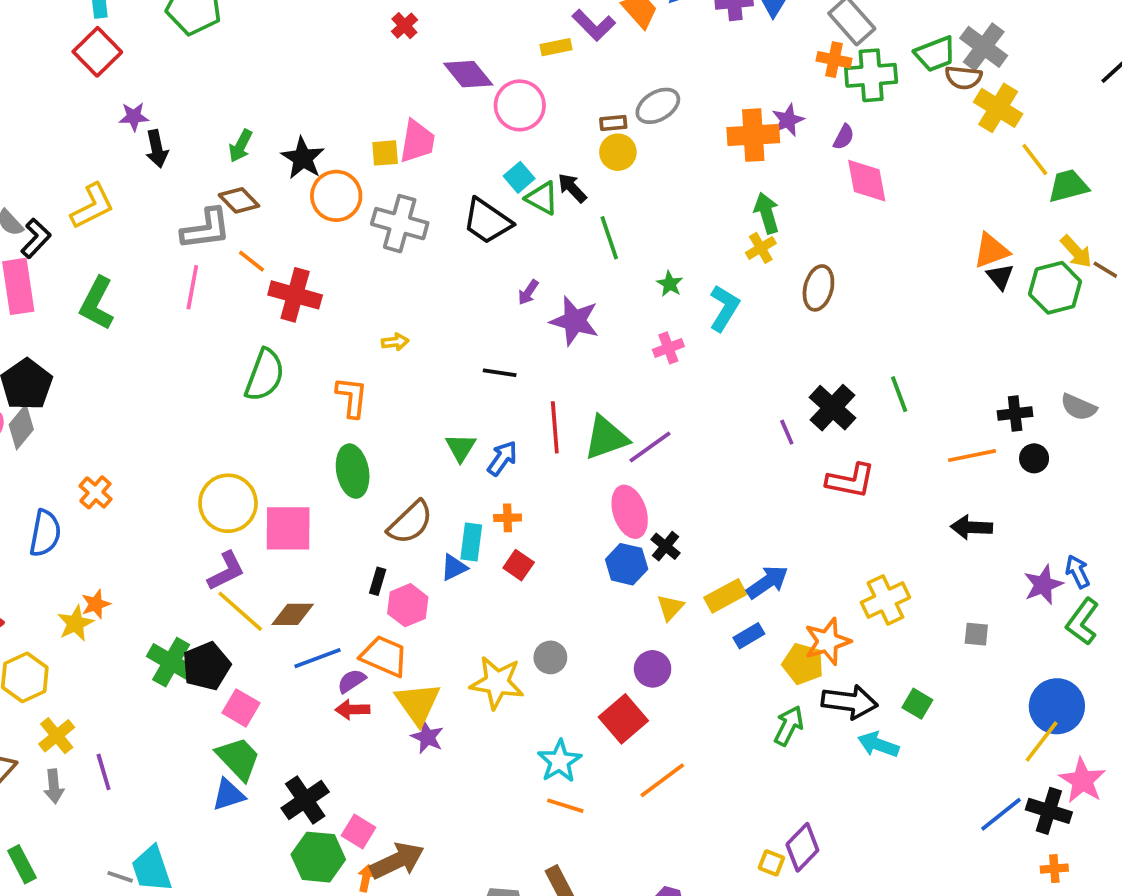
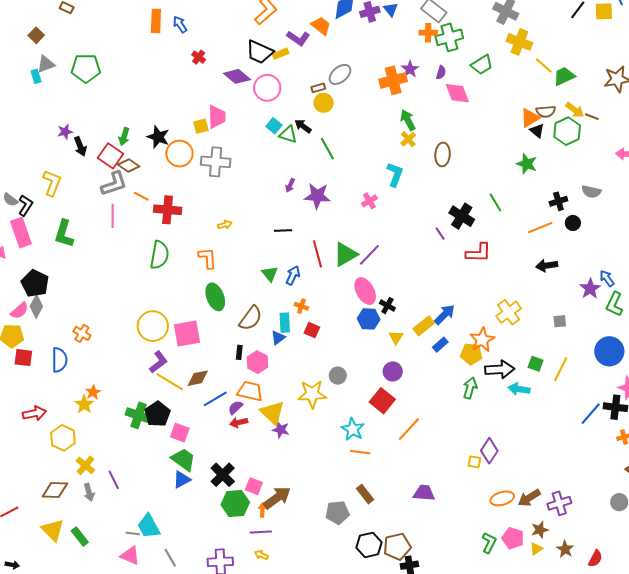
red square: (97, 52) -> (111, 156), moved
green trapezoid: (935, 54) -> (482, 65), moved
brown semicircle: (963, 78) -> (546, 111), moved
yellow L-shape: (92, 206) -> (52, 183), turned -32
black trapezoid: (487, 221) -> (260, 52), moved
green star: (670, 284) -> (527, 164), moved, size x1.5
orange cross: (508, 518) -> (301, 306), turned 32
yellow line: (1042, 742) -> (561, 369), moved

